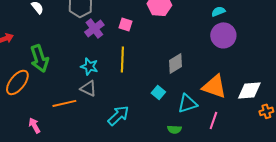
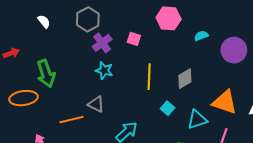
cyan semicircle: (218, 11) -> (201, 36), moved
yellow line: (122, 59) -> (149, 77), moved
cyan star: (89, 66) -> (104, 70), moved
orange ellipse: (17, 82) -> (23, 98), turned 44

